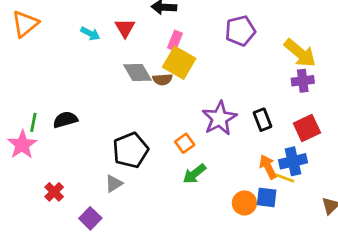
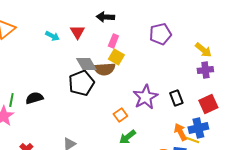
yellow arrow: (300, 53) -> (203, 50), size x0.7
yellow square: (179, 63) -> (116, 57), size x0.7
brown semicircle: (162, 79) -> (104, 69), size x1.5
black pentagon: (131, 150) -> (81, 83), moved

